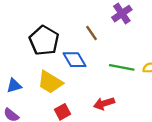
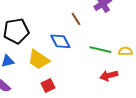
black pentagon: (44, 41) -> (16, 31), moved, turned 30
red arrow: (104, 103) -> (109, 76), moved

